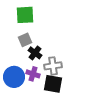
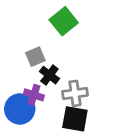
green square: (25, 15) -> (64, 21), moved, turned -36
purple cross: (33, 74) -> (34, 95), moved

